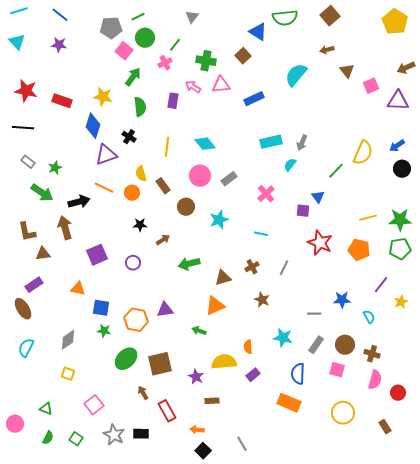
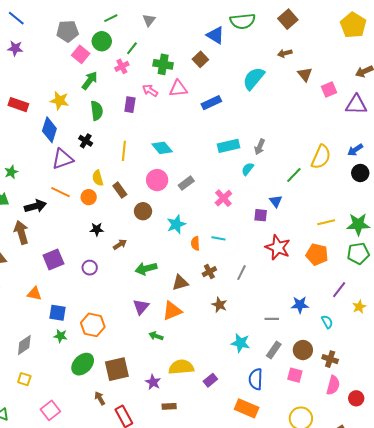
green line: (138, 17) -> (111, 18), moved
purple triangle: (165, 310) -> (141, 307), moved, turned -42
orange semicircle: (248, 347) -> (195, 243), moved

